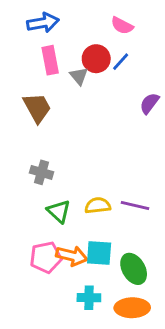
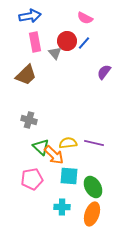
brown trapezoid: (37, 108) -> (26, 75), turned 75
orange arrow: (72, 256) -> (54, 155), moved, turned 30
orange ellipse: (132, 308) -> (92, 214), turned -70

